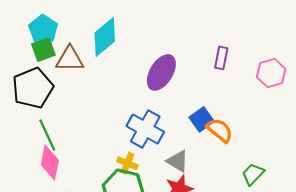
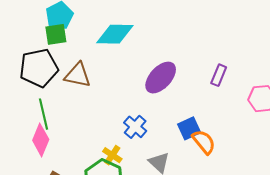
cyan diamond: (105, 37) -> (115, 34), turned 30
brown triangle: (70, 59) -> (78, 75), moved
blue cross: (145, 129) -> (135, 127), size x0.7

